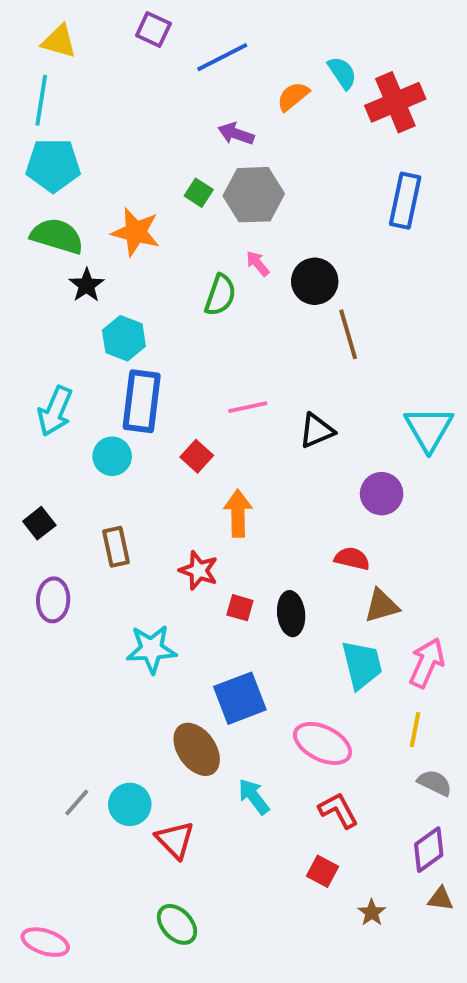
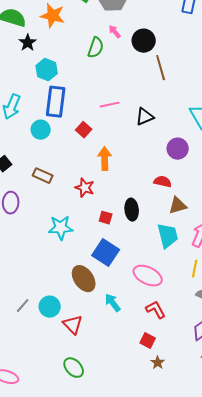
brown rectangle: (116, 547) -> (43, 176), turned -54
red square: (240, 608) -> (106, 218), moved
blue square: (240, 698) -> (106, 253), turned -36
brown star: (372, 913) -> (158, 363), moved

